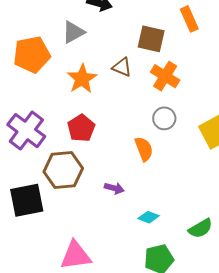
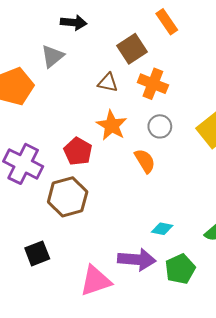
brown square: (151, 39) -> (132, 49), turned -36
orange star: (82, 79) -> (112, 125), moved
purple arrow: (114, 188) -> (137, 260), moved, size x1.8
black square: (27, 200) -> (37, 253), moved, size x0.7

